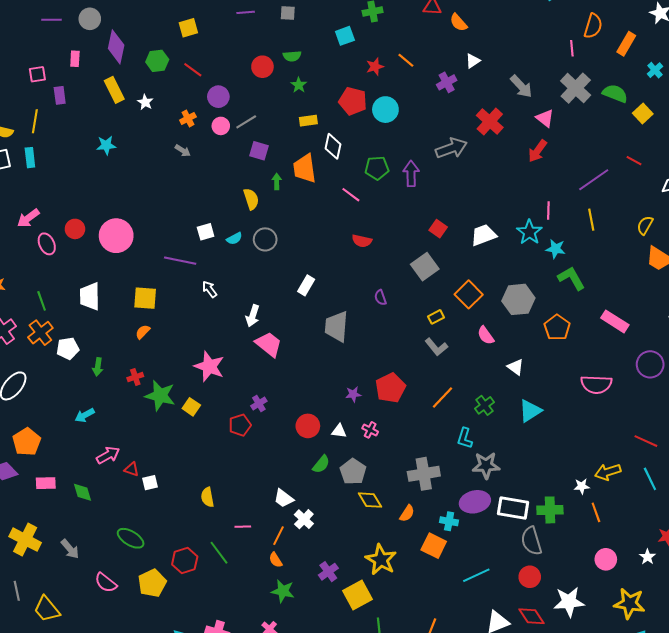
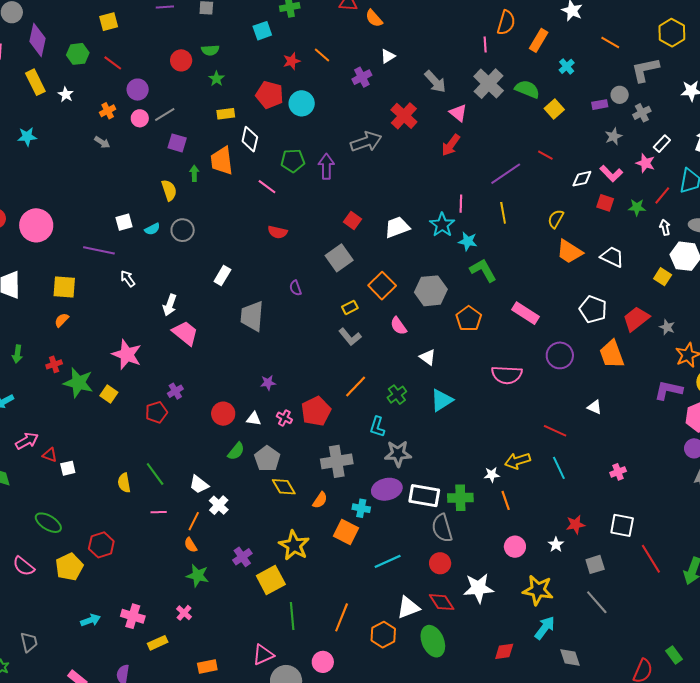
red pentagon: (390, 388) -> (316, 411), moved
green line: (219, 553) -> (155, 474), moved

